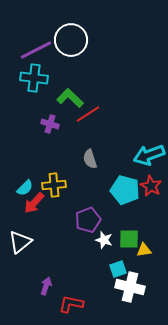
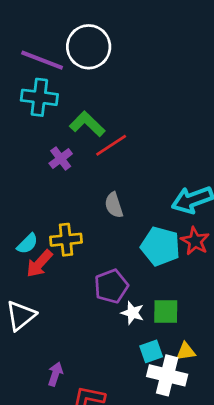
purple line: (36, 50) -> (42, 60), turned 48
purple cross: (50, 124) -> (61, 159), turned 36
yellow triangle: (144, 250) -> (186, 351), moved

